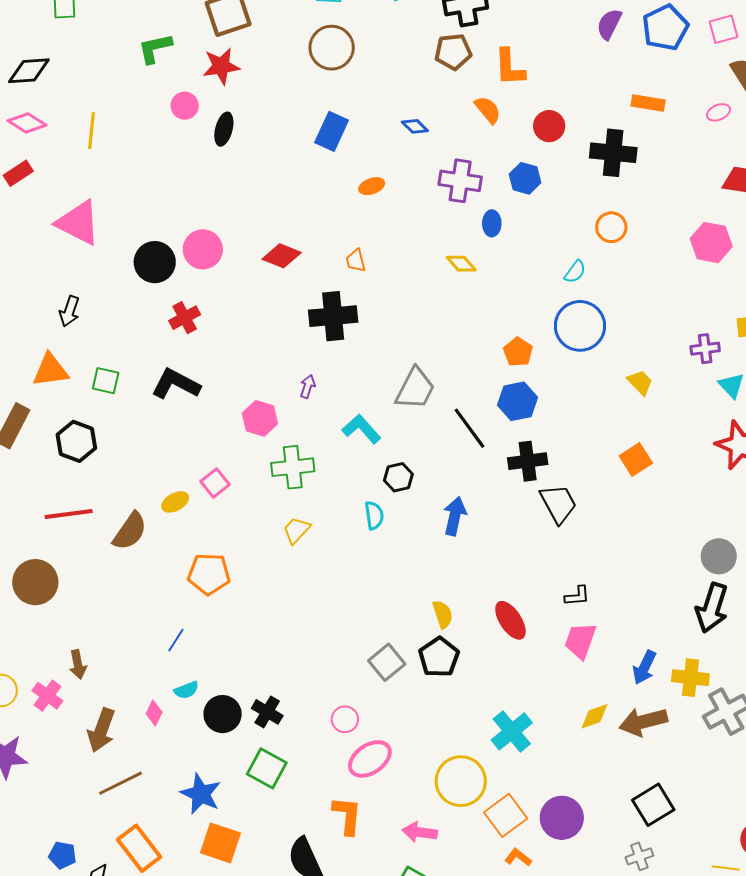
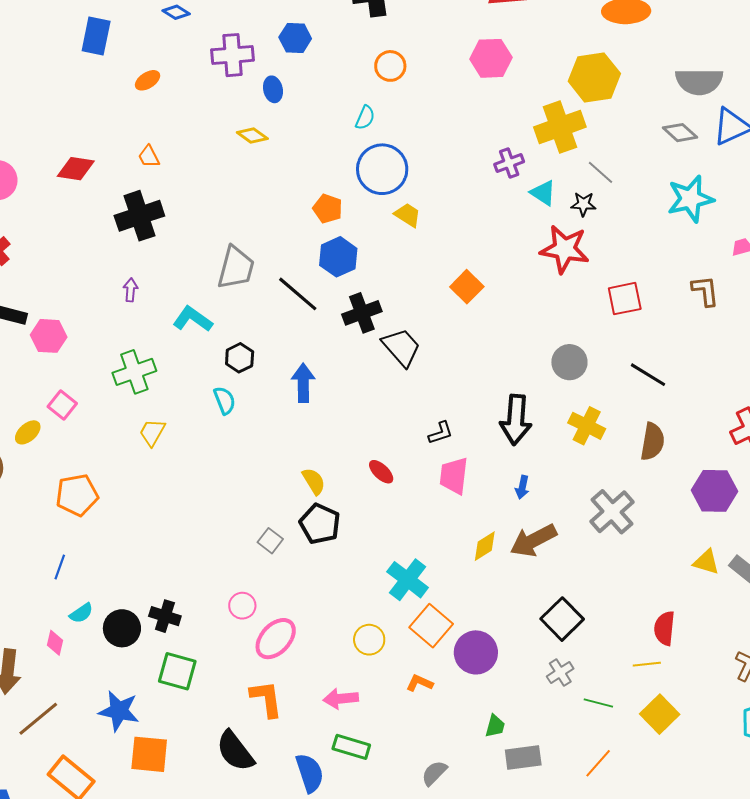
yellow trapezoid: (640, 382) -> (408, 215), moved
pink hexagon: (260, 418) -> (49, 336), moved
black arrow: (712, 608) -> (516, 420), moved
red ellipse: (510, 620) -> (381, 472), size x0.7
gray square: (387, 662) -> (270, 541), size x0.7
blue arrow: (644, 667) -> (522, 487), size x0.7
yellow cross: (690, 678) -> (587, 426), moved, turned 33
yellow circle: (461, 781) -> (369, 640), size x0.6
orange square: (506, 815) -> (431, 626), moved
orange L-shape: (518, 857) -> (420, 683), moved

